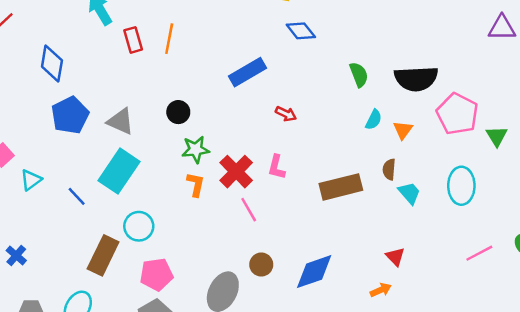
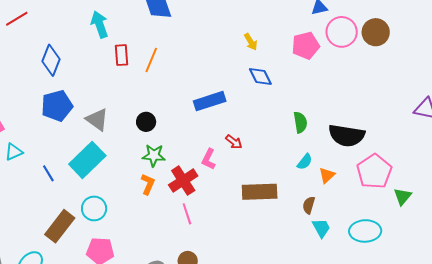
pink L-shape: (277, 167) -> (209, 159), moved
cyan ellipse: (461, 186) -> (365, 231), turned 76
brown rectangle: (341, 187) -> (260, 192), moved

